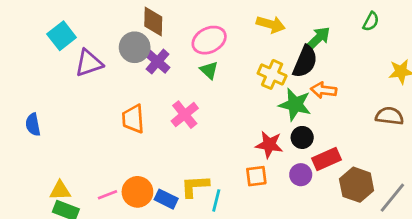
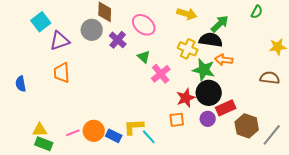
pink ellipse: (209, 40) -> (144, 25), turned 65
purple cross: (158, 62) -> (118, 40), moved
black semicircle: (305, 62) -> (211, 40), turned -105
green triangle: (209, 70) -> (144, 57), moved
pink cross: (185, 115) -> (161, 74), moved
orange trapezoid: (133, 119) -> (62, 73), moved
black circle: (302, 137) -> (209, 93), size x1.6
red star: (269, 145) -> (186, 98), turned -30
cyan line: (216, 200) -> (149, 137), turned -56

